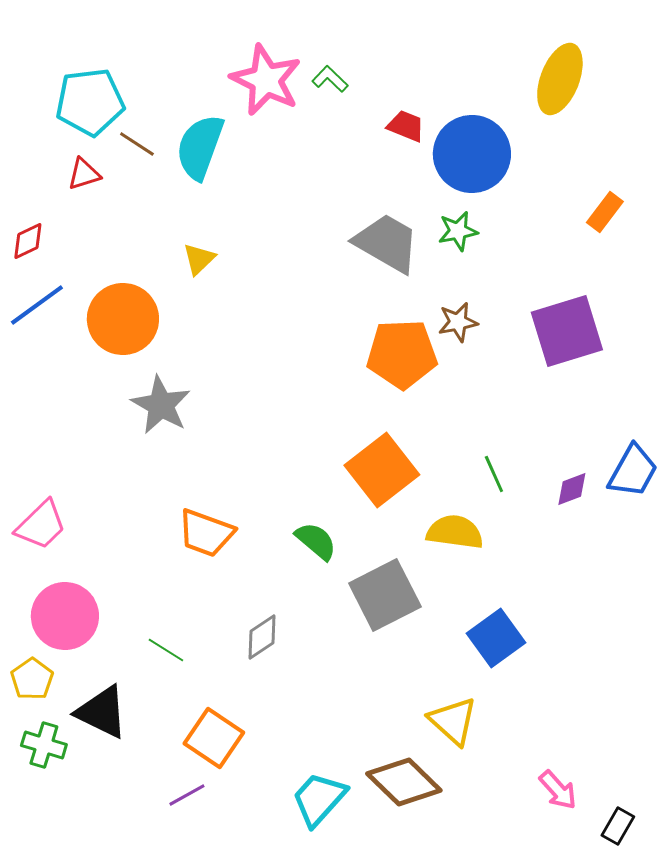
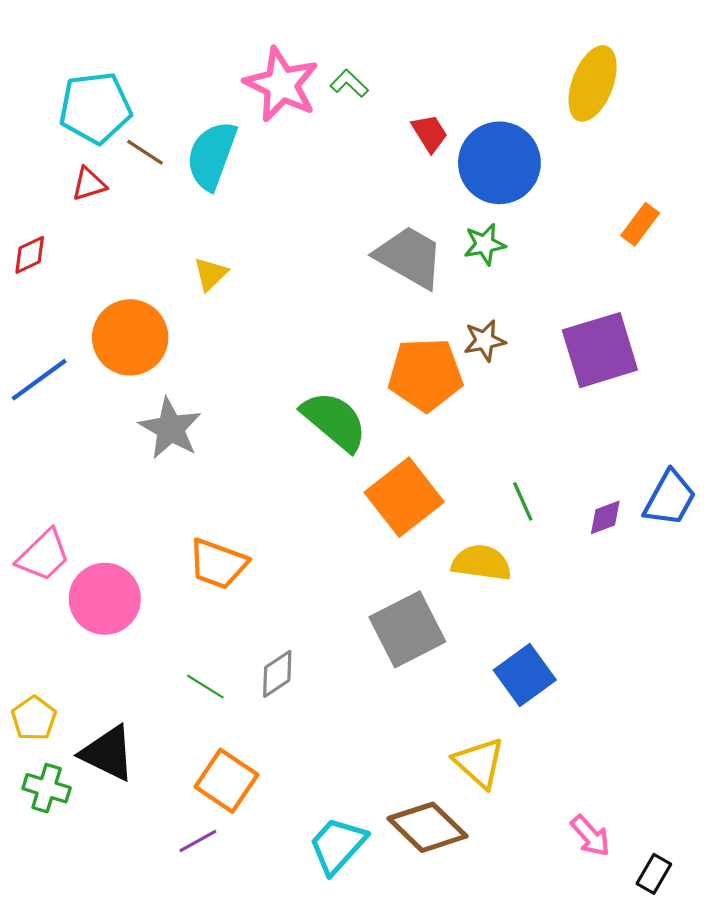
red trapezoid: (406, 126) -> (430, 133), turned 36
blue line: (37, 305) -> (39, 380), moved
green semicircle: (316, 541) -> (334, 421), moved, size x1.5
pink circle: (65, 616) -> (105, 599), moved
green line: (166, 650) -> (205, 687), moved

